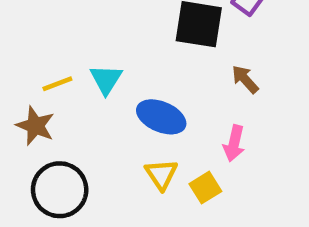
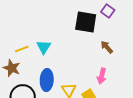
blue ellipse: (161, 117) -> (47, 80), moved, turned 70

